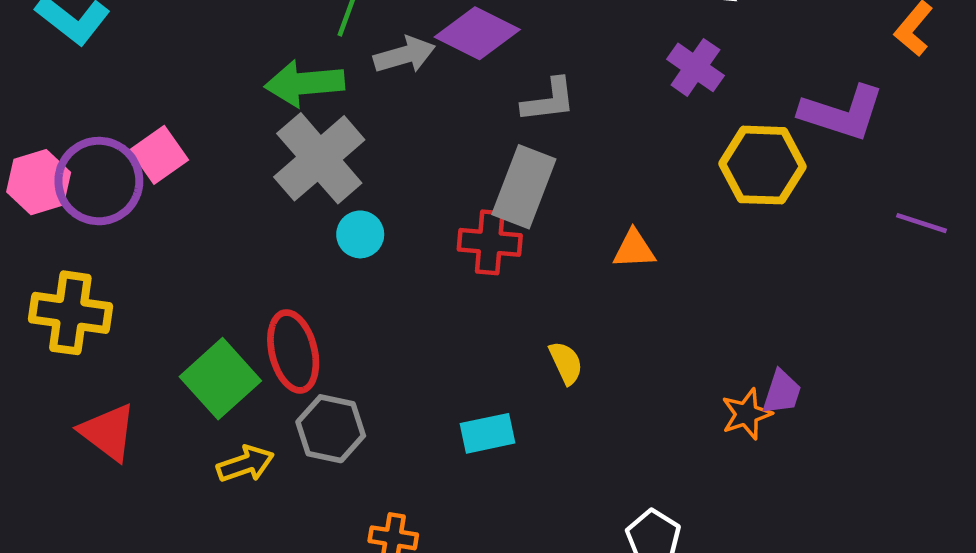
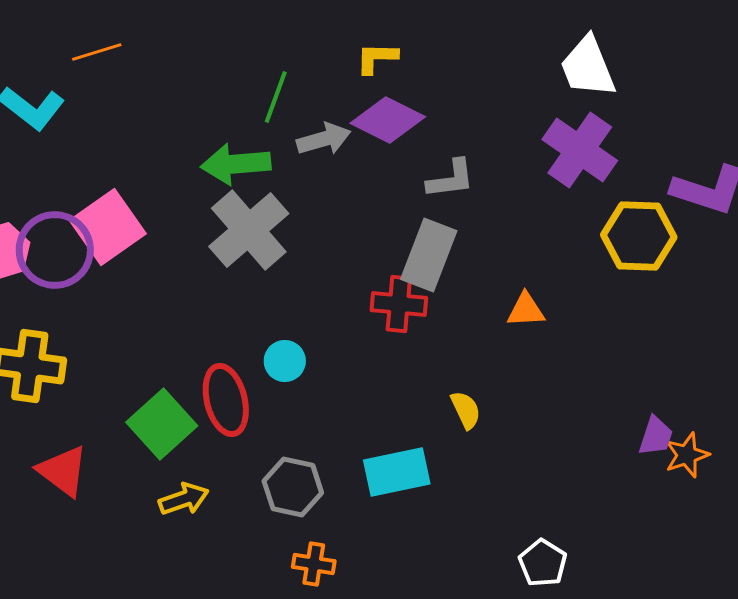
purple cross: (695, 67) -> (580, 150), size x1.5
pink square: (159, 155) -> (108, 227), size x1.5
cyan circle: (360, 234) -> (285, 361), moved
orange star: (747, 414) -> (687, 455), moved
gray hexagon: (331, 429) -> (293, 487), moved
cyan rectangle: (487, 433) -> (397, 472), size x1.4

